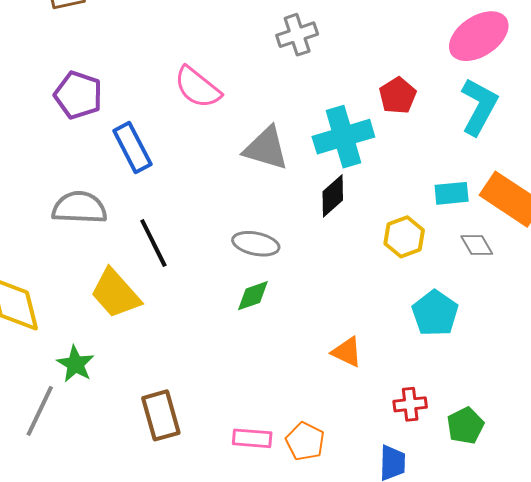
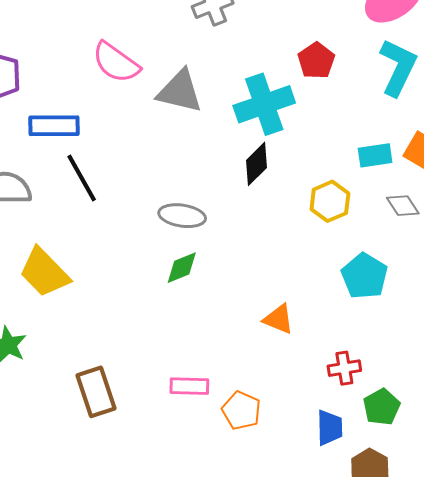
blue rectangle: (132, 147) -> (54, 126), turned -60
gray triangle: (266, 148) -> (180, 91), moved
black line: (153, 243) -> (82, 178), moved
green pentagon: (465, 426) -> (382, 407), moved
pink rectangle: (252, 438) -> (189, 386), moved

